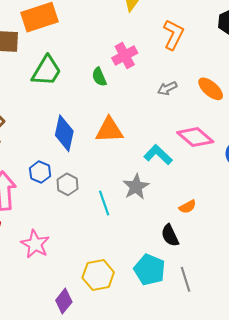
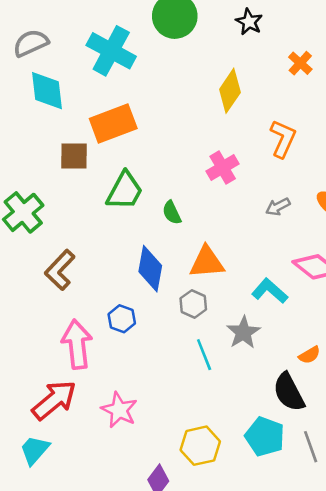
green semicircle: (99, 77) -> (172, 213), moved
gray hexagon: (68, 184) -> (193, 304), moved
black semicircle: (170, 235) -> (289, 392), size x1.4

